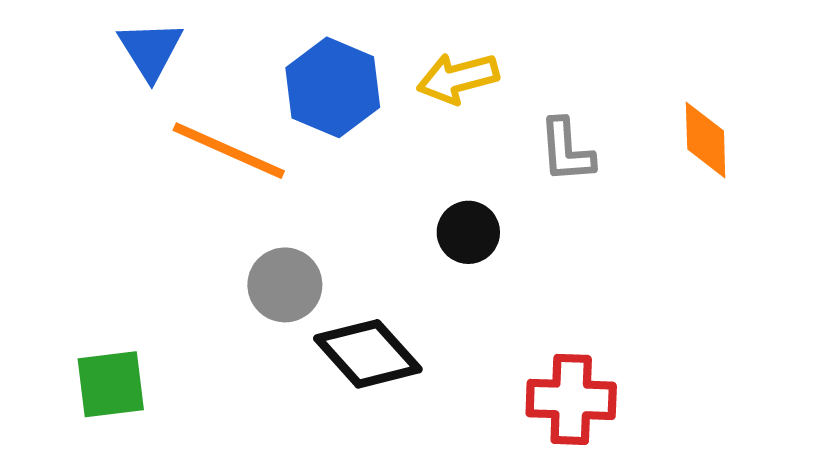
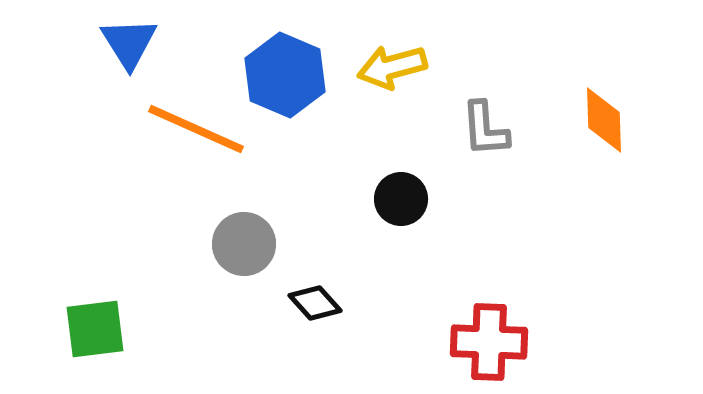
black diamond: (368, 354) -> (315, 303), size x0.6

